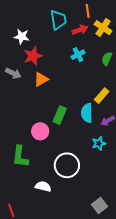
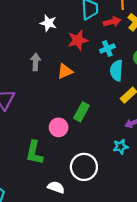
red star: (33, 56) -> (78, 40), moved
gray arrow: (13, 73) -> (36, 62), turned -119
cyan semicircle: (87, 113) -> (117, 71), moved

